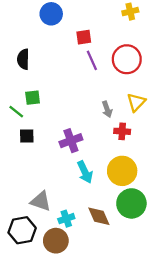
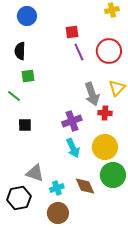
blue circle: (51, 14) -> (27, 16), moved
green square: (33, 98) -> (28, 76), moved
gray arrow: (107, 109) -> (92, 94), size x1.6
black square: (27, 136) -> (25, 125), moved
purple cross: (71, 141) -> (72, 121), moved
brown circle: (56, 241) -> (58, 213), moved

